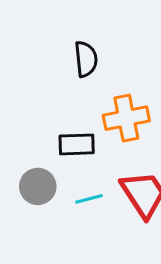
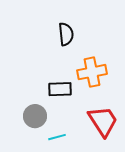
cyan line: (89, 199) -> (57, 137), moved

